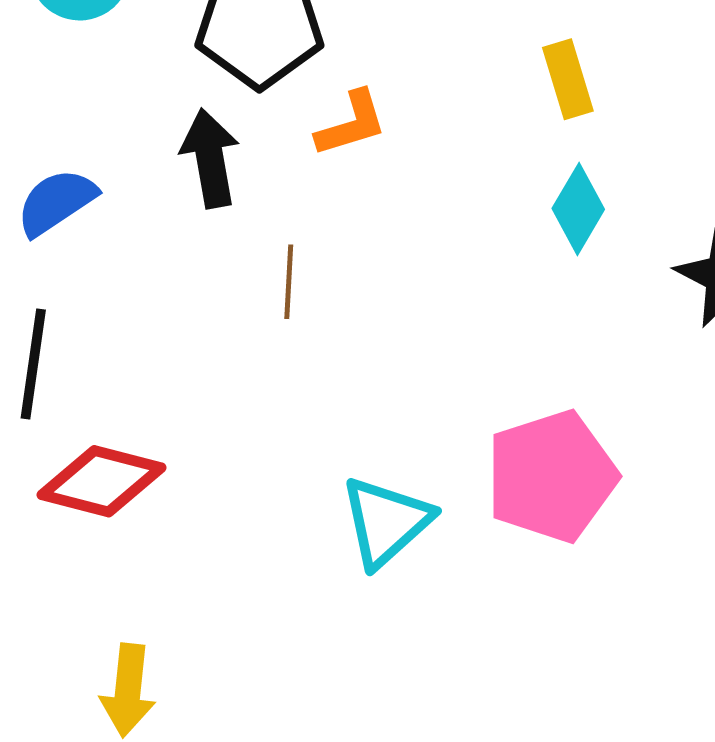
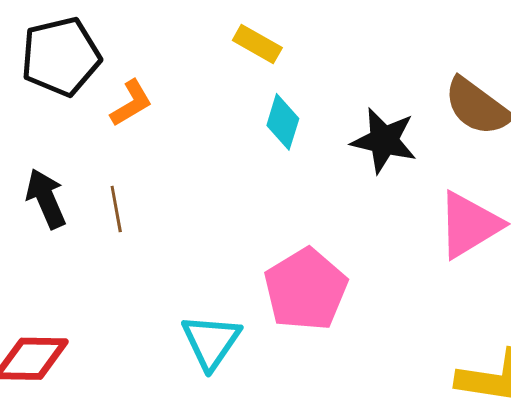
yellow rectangle: (568, 79) -> (257, 44), turned -30
black arrow: (210, 158) -> (46, 199), moved

